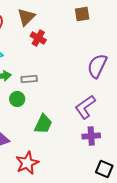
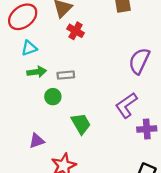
green trapezoid: (43, 124) -> (81, 124), turned -55
purple cross: (91, 136) -> (147, 129), moved

